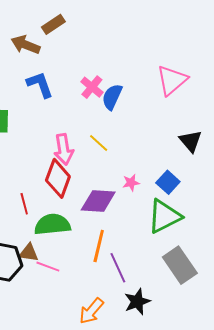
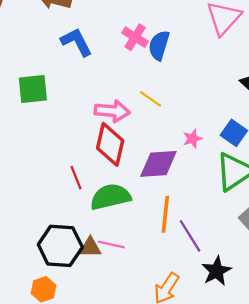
pink arrow: (64, 149) -> (112, 111), turned -68
brown triangle: (29, 253) -> (90, 247), moved

